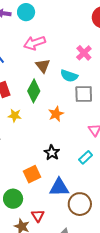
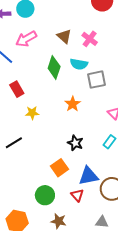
pink arrow: (35, 43) -> (26, 39), moved
brown triangle: (43, 66) -> (64, 36), moved
green diamond: (34, 91) -> (54, 67), moved
red triangle: (38, 216) -> (77, 195), moved

